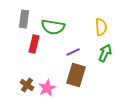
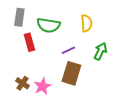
yellow semicircle: (101, 27) -> (86, 23), moved
red rectangle: (34, 44) -> (29, 42), turned -30

